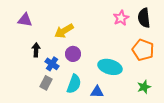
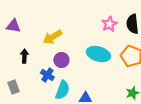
blue cross: (52, 64) -> (47, 75), moved
cyan ellipse: (110, 67) -> (98, 54), moved
gray rectangle: (46, 83) -> (13, 87), moved, turned -48

